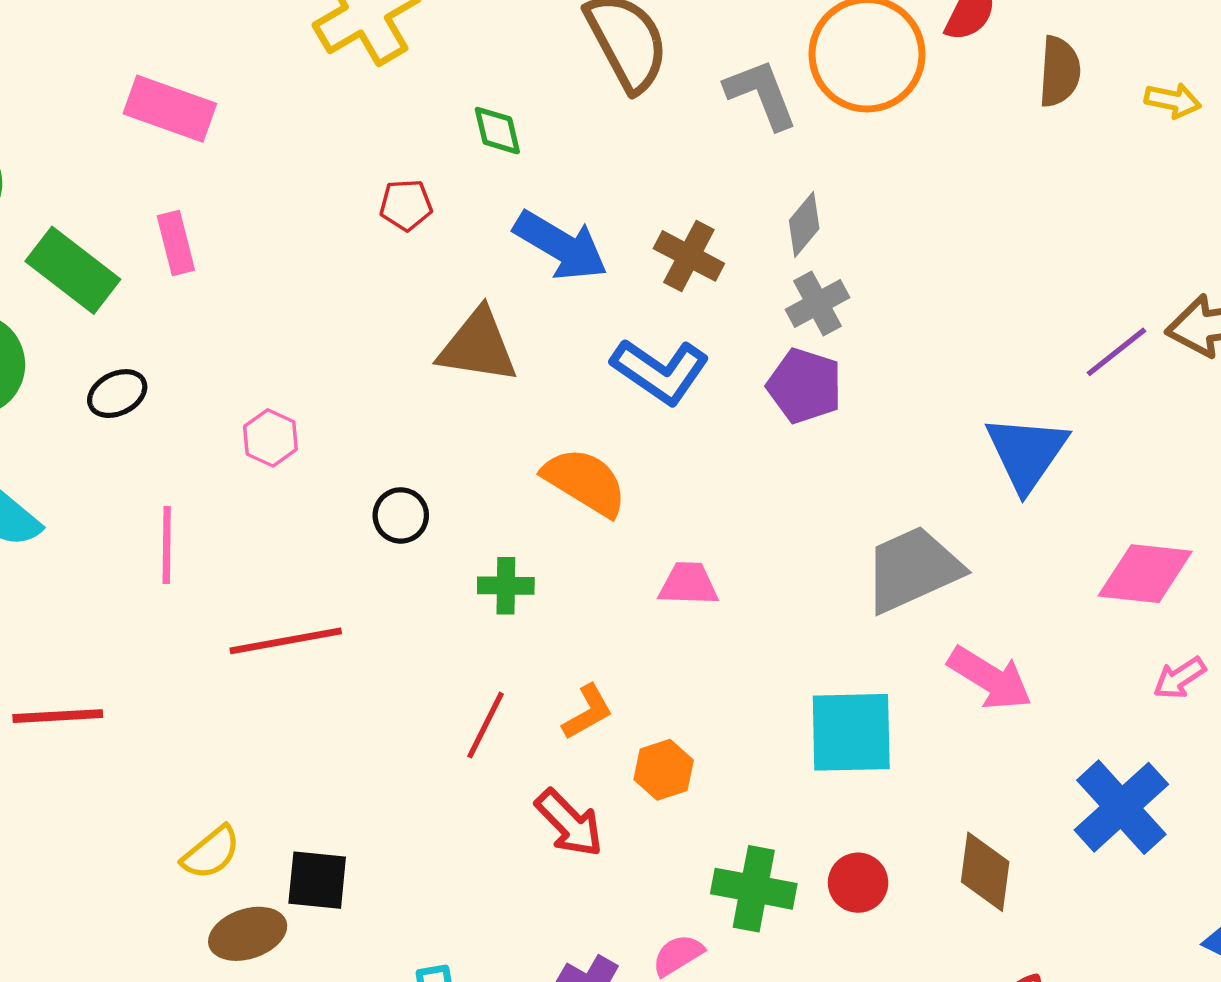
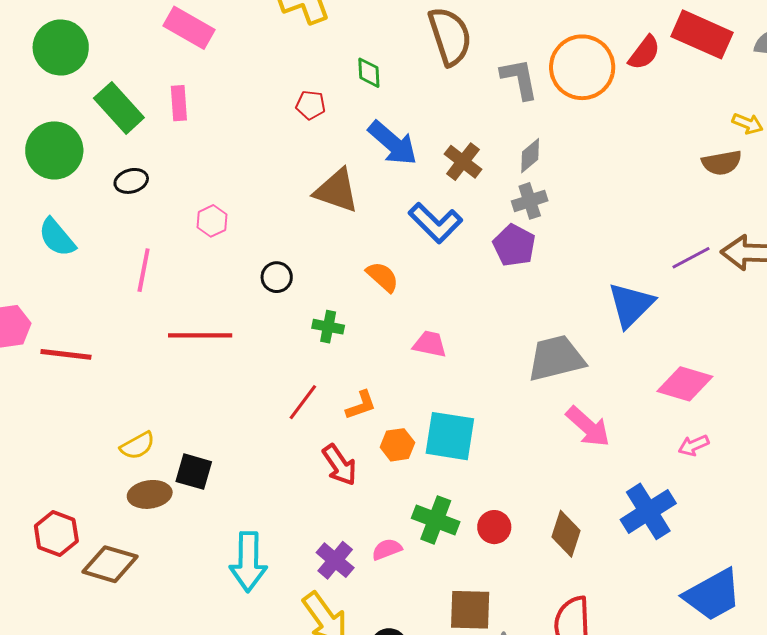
brown semicircle: (1059, 72) -> (722, 163), moved, turned 66
orange semicircle: (585, 482) -> (383, 277), size x0.7
cyan square: (851, 732) -> (450, 436), moved

